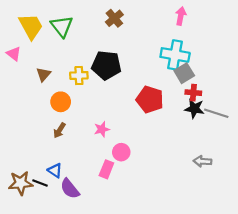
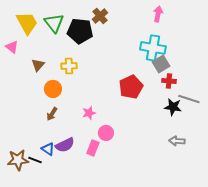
black pentagon: (106, 65) -> (80, 31), moved
red pentagon: (150, 100) -> (131, 87), turned 30
black star: (194, 109) -> (173, 107), moved
purple semicircle: (70, 189) -> (65, 145), moved, turned -78

